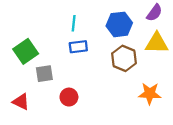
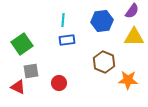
brown hexagon: (124, 58) -> (104, 62), moved
gray square: (44, 74) -> (31, 71), moved

